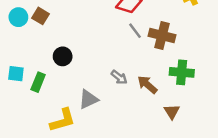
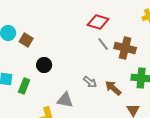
brown square: (41, 16) -> (26, 40), moved
gray triangle: (88, 99) -> (65, 100), turned 36

